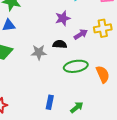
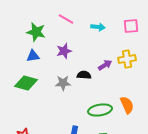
purple star: (63, 18) -> (64, 51), moved
green ellipse: (76, 66) -> (100, 110), moved

